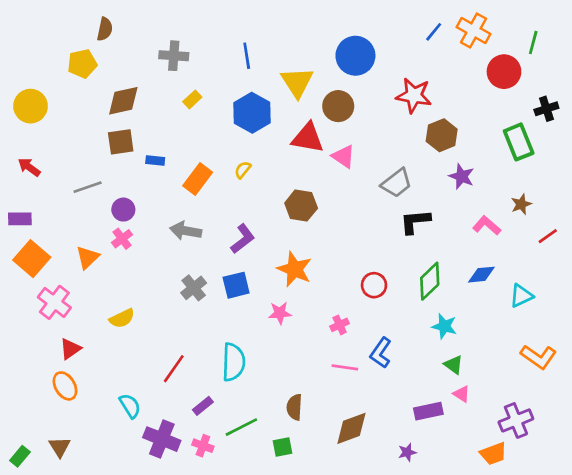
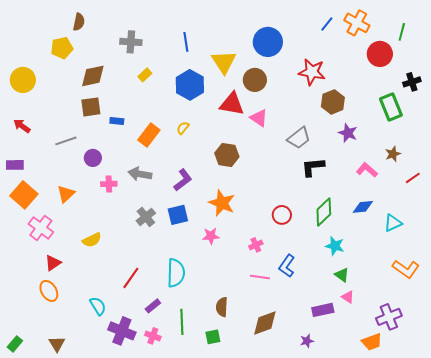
pink cross: (122, 239) -> (109, 184), moved, turned 35
green line: (241, 427) -> (182, 322), turned -65
brown triangle: (60, 447) -> (57, 344), moved

